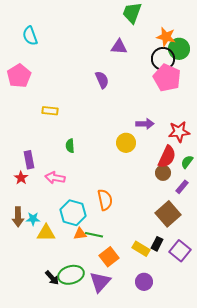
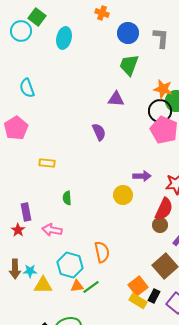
green line: (94, 235) -> (91, 287), turned -48
orange square: (109, 257) -> (138, 286), moved

